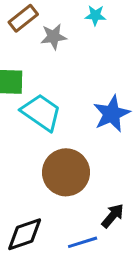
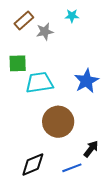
cyan trapezoid: (41, 112) -> (39, 83), turned -40

